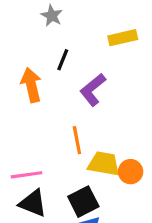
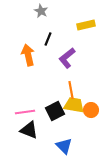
orange line: (77, 140) -> (71, 90), moved
black square: (83, 202) -> (55, 111), moved

